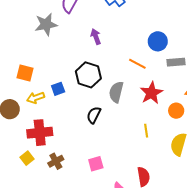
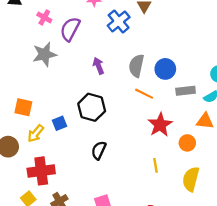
gray semicircle: (116, 92) -> (136, 66), moved
yellow arrow: (36, 98) -> (36, 134), turned -30

